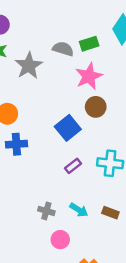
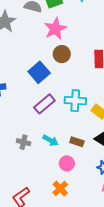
purple rectangle: (73, 166) -> (44, 104), size x1.5
pink circle: (60, 240) -> (67, 163), moved

